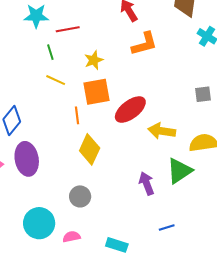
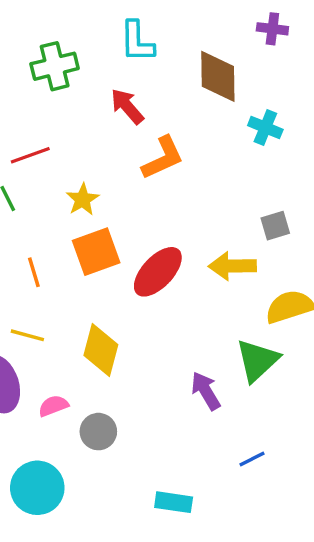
yellow line: (56, 80) -> (27, 335), moved
orange line: (77, 115) -> (34, 272), moved
yellow arrow: (162, 131) -> (232, 266), moved
pink semicircle: (72, 237) -> (53, 406), moved

